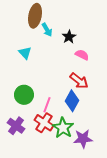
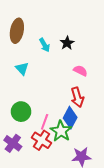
brown ellipse: (35, 16) -> (17, 31), moved
black star: (69, 37) -> (67, 43), moved
red arrow: (79, 81) -> (77, 97), turned 36
green star: (63, 128) -> (61, 131), moved

